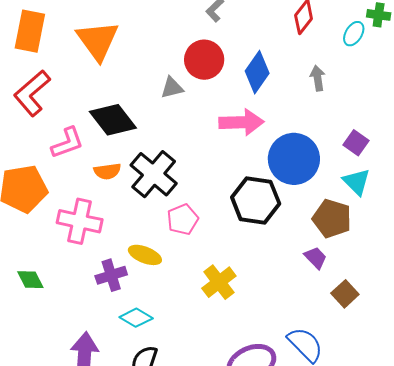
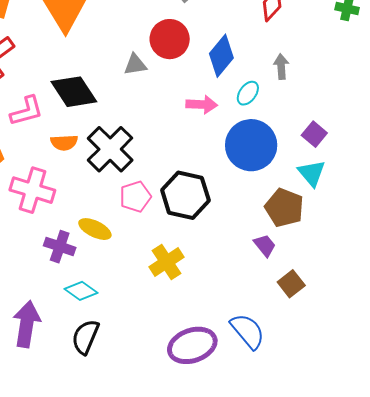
cyan ellipse: (354, 34) -> (248, 93), moved
pink arrow: (241, 122) -> (202, 104), size x0.7
black hexagon: (256, 201) -> (185, 195), moved
purple cross: (111, 275) -> (60, 247), turned 32

